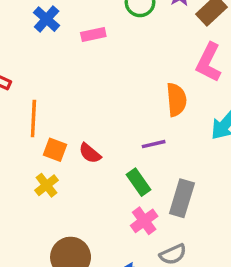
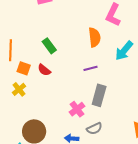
purple line: (154, 144) -> (91, 68), moved
green rectangle: (139, 182) -> (49, 46), moved

